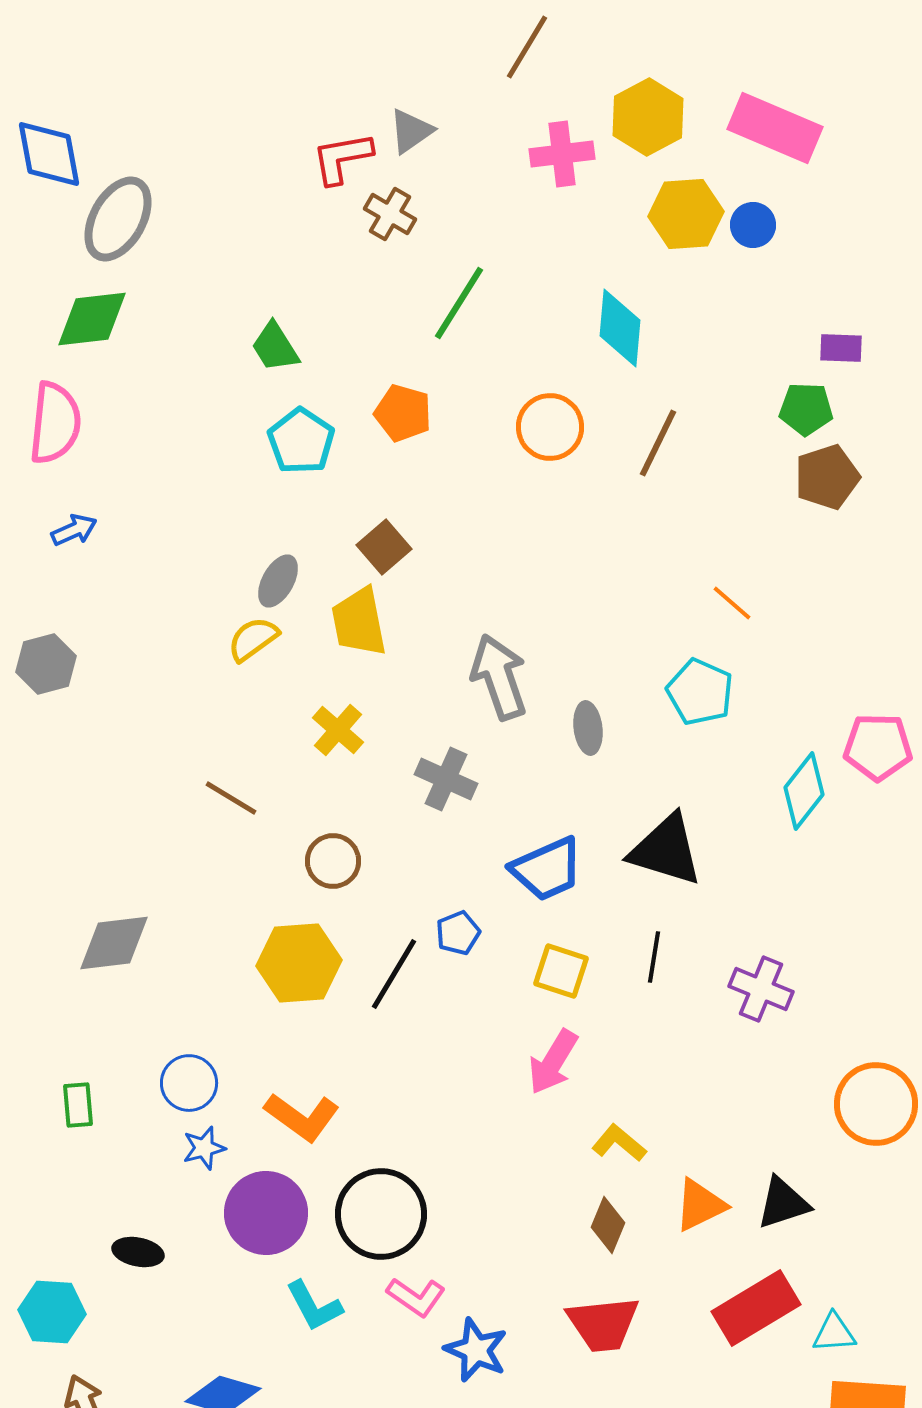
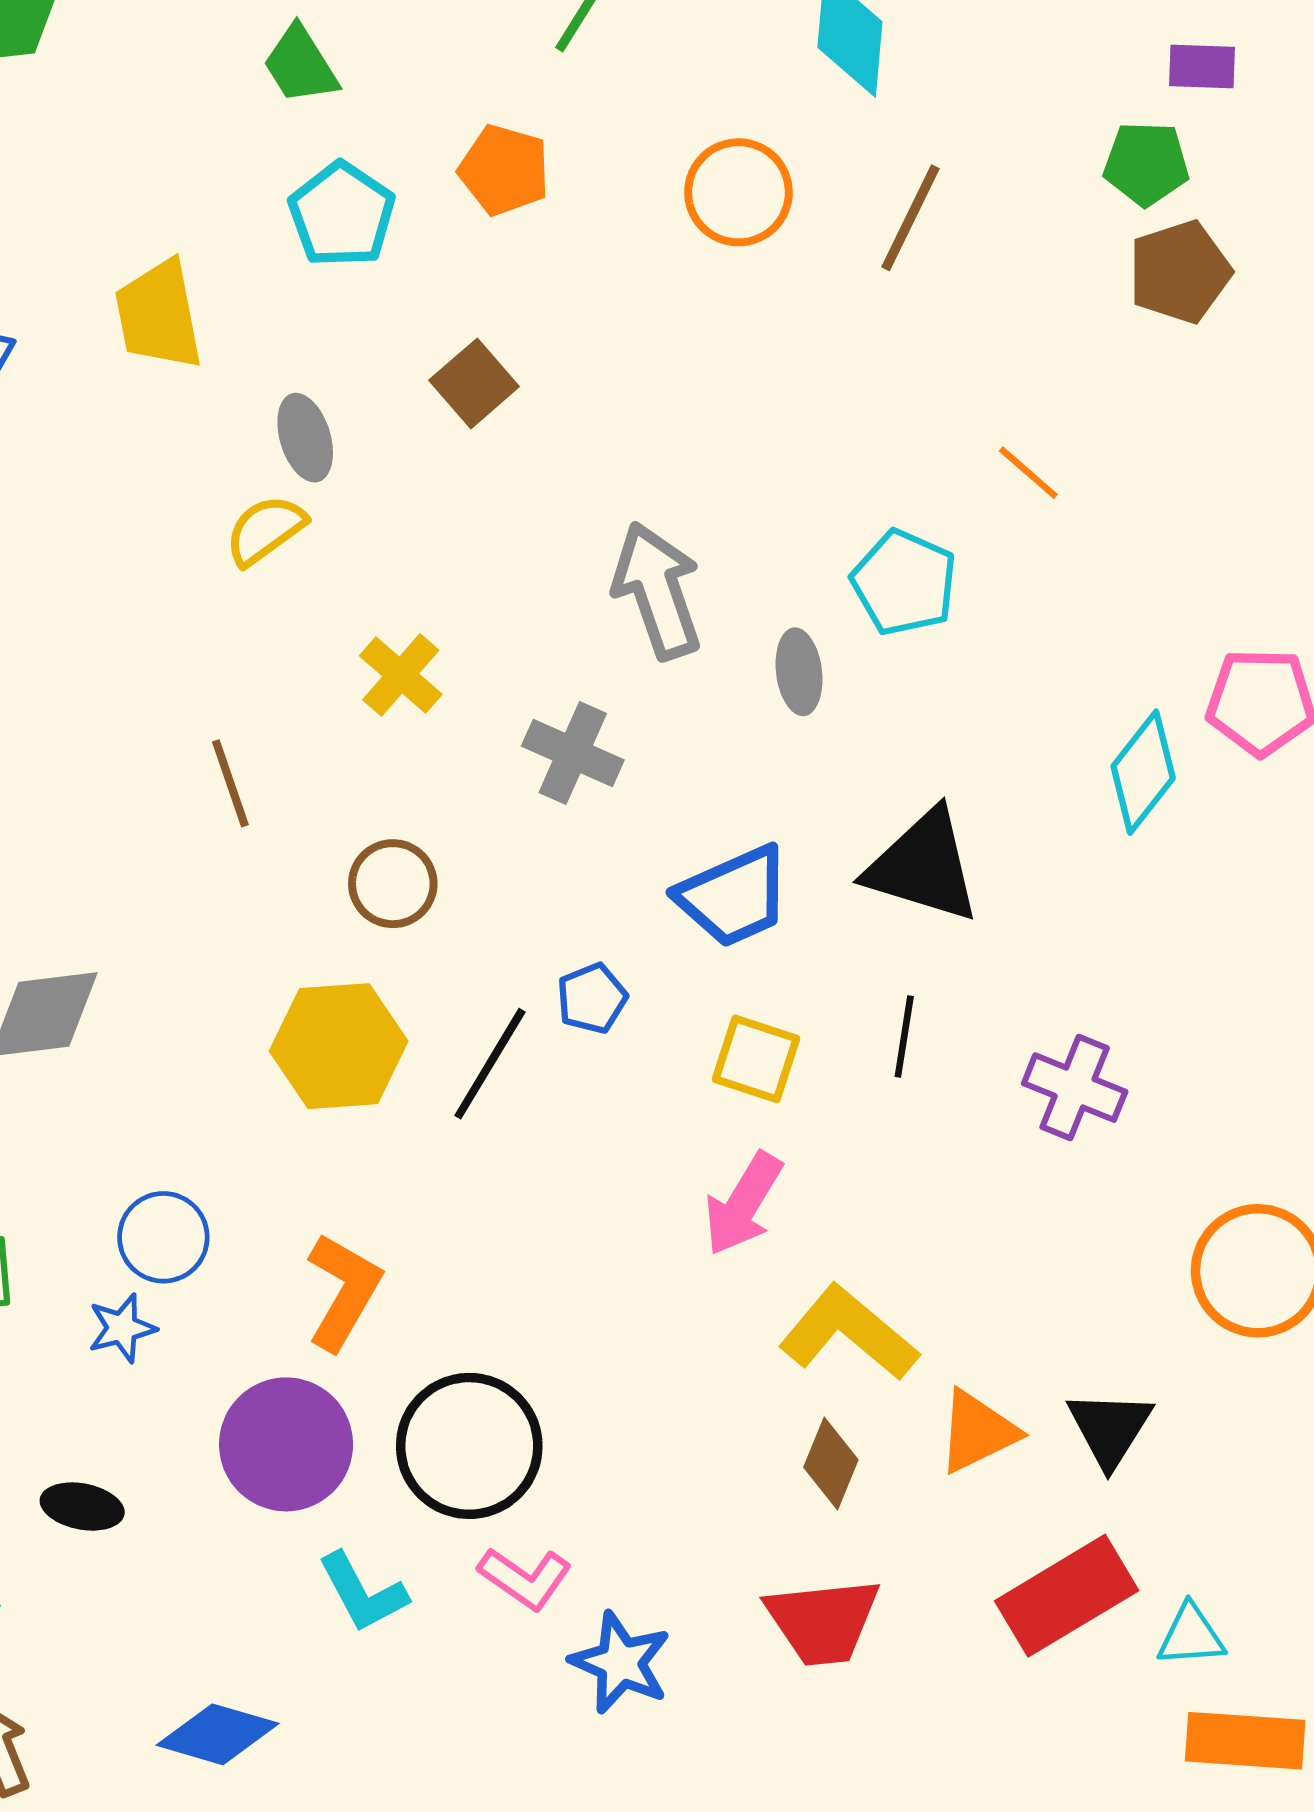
gray ellipse: (278, 581) -> (305, 438), turned -46
yellow trapezoid: (359, 622) -> (159, 315), moved
cyan pentagon: (700, 692) -> (904, 583), moved
brown line: (231, 798) -> (230, 783), turned 40
orange L-shape: (302, 1117) -> (343, 1291), turned -96
yellow L-shape: (619, 1143) -> (848, 1333), size x1.6
blue star: (204, 1148) -> (122, 1328), moved
black triangle: (783, 1203) -> (1110, 1428), turned -40

